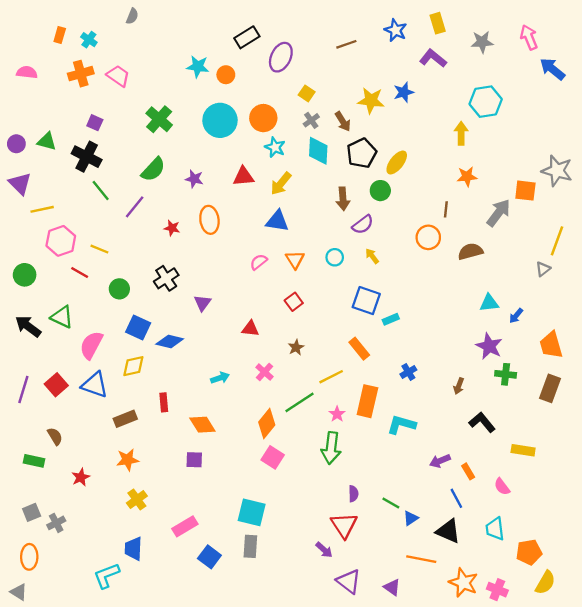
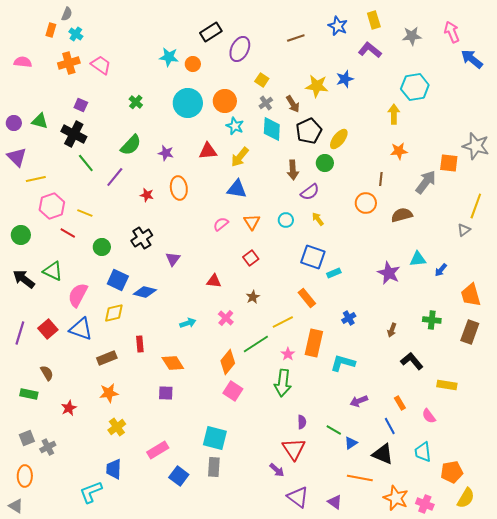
gray semicircle: (132, 16) -> (67, 14), moved
green cross: (159, 119) -> (136, 102), size x0.6
purple star: (489, 346) -> (389, 273), moved
purple arrow: (440, 461) -> (359, 401), moved

